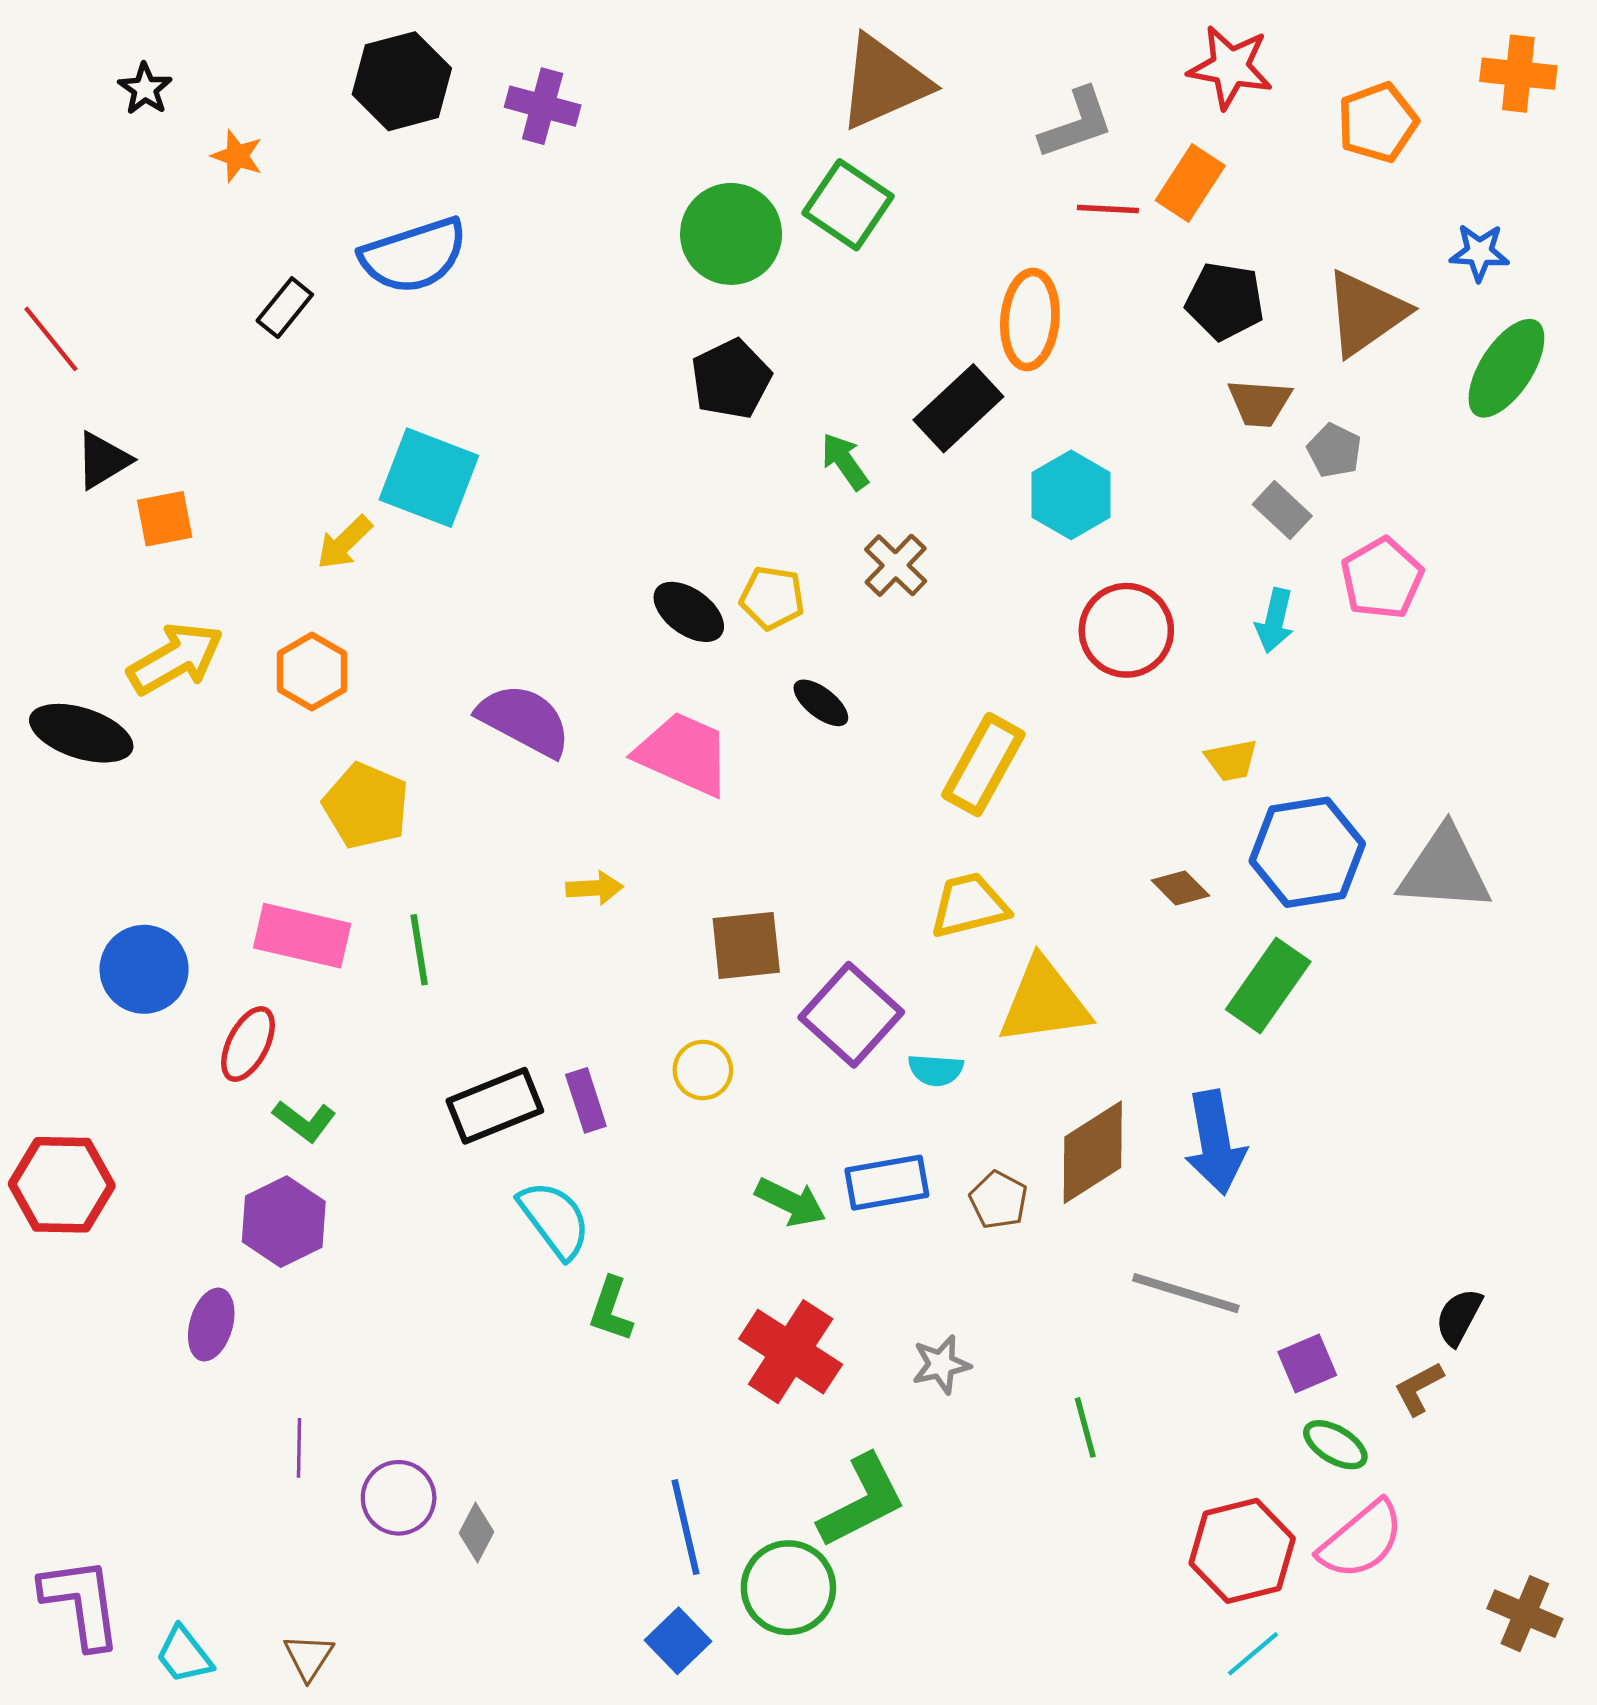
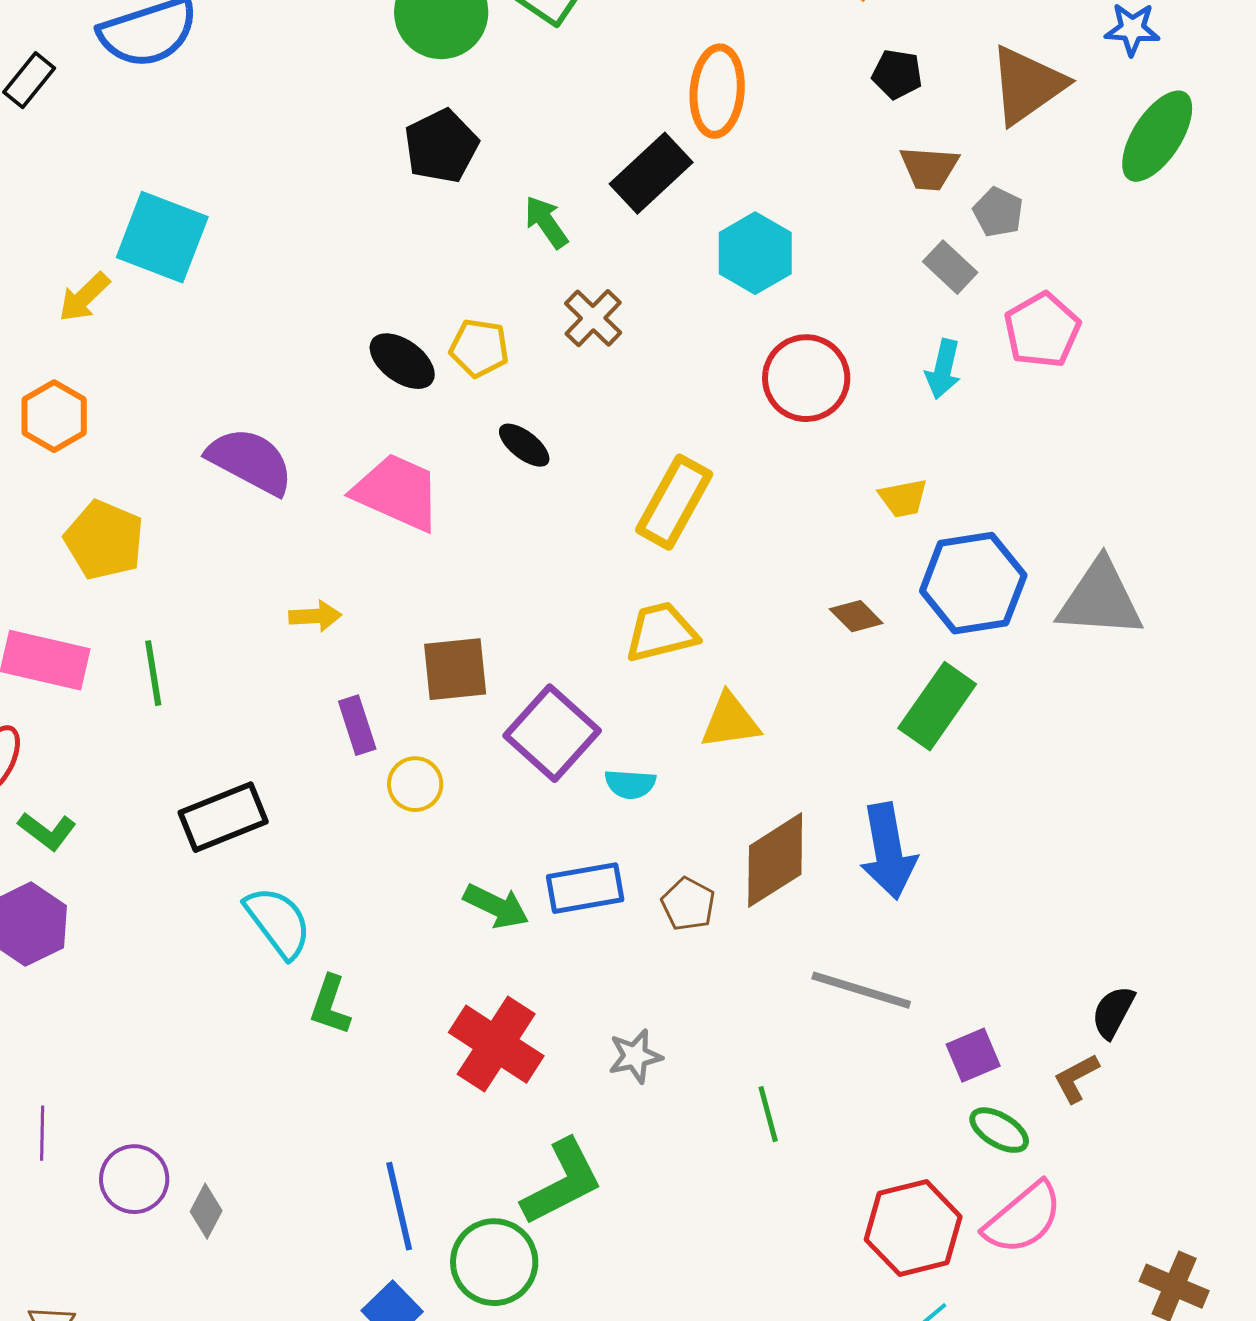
black pentagon: (1225, 301) -> (897, 74), size x0.7
yellow triangle: (1044, 1002) -> (730, 721), size x0.7
purple rectangle: (586, 1100) -> (357, 725), moved

